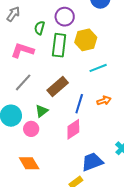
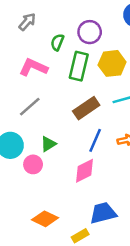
brown rectangle: (58, 86) -> (86, 108), moved
orange diamond: (29, 163) -> (45, 219), moved, turned -40

